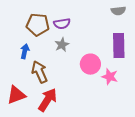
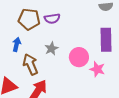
gray star: (62, 45) -> (51, 49), moved

